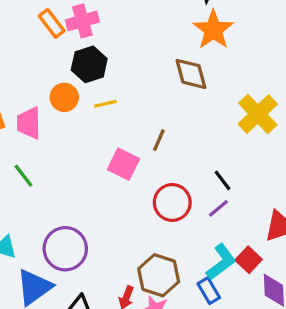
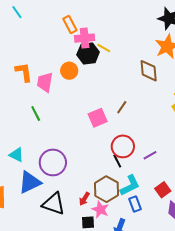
pink cross: (82, 21) -> (85, 38), moved
yellow line: (105, 104) -> (104, 48), moved, turned 32
pink square: (123, 164) -> (98, 118), turned 30
black line: (223, 180) -> (117, 161), moved
cyan L-shape: (221, 262) -> (130, 185), moved

